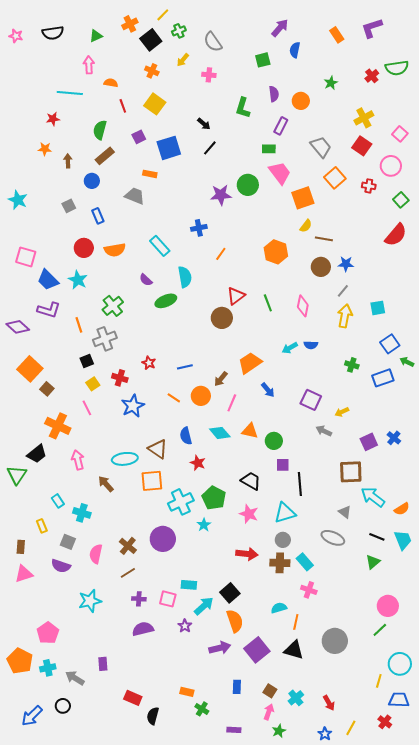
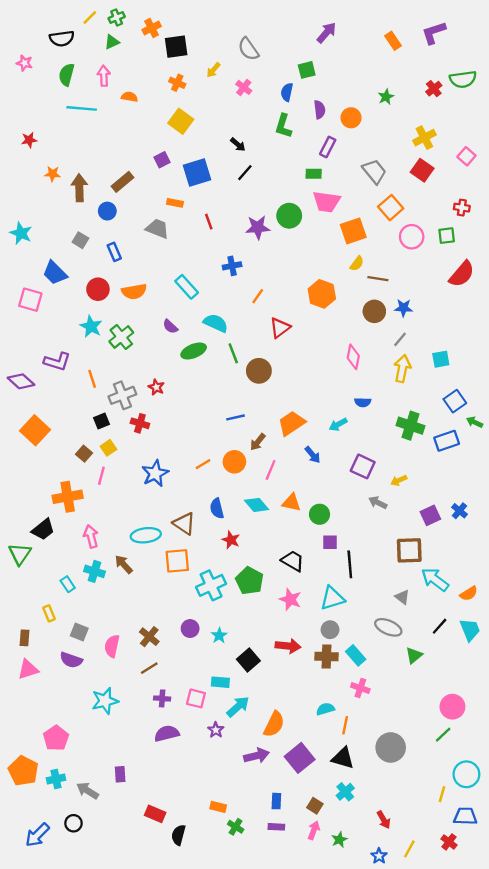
yellow line: (163, 15) -> (90, 17), moved
green cross: (179, 31) -> (117, 17), moved
pink star: (16, 36) -> (24, 63), moved
black square: (151, 40) -> (176, 47), turned 30
blue semicircle: (295, 50) -> (287, 92), moved
pink cross: (209, 75) -> (244, 87), turned 32
red line: (123, 106) -> (209, 222), moved
red star: (53, 119) -> (29, 140), moved
green semicircle: (100, 130) -> (66, 75), moved
brown arrow: (68, 161) -> (79, 188), size x1.6
pink circle: (391, 166) -> (412, 237), moved
pink trapezoid: (280, 173) -> (327, 202), turned 135
red cross: (369, 186) -> (462, 208), moved
green square: (401, 200) -> (447, 236), moved, turned 35
gray square: (69, 206) -> (80, 240), turned -32
cyan semicircle: (185, 277) -> (216, 323), turned -55
blue trapezoid: (48, 280) -> (55, 273), moved
red triangle: (236, 296) -> (280, 328), moved
green line: (268, 303) -> (233, 353), moved
green cross: (113, 306) -> (121, 337), moved
cyan arrow: (290, 348) -> (338, 424), moved
red star: (149, 363) -> (156, 387), moved
green cross: (352, 365) -> (410, 426), size x1.6
blue line: (185, 367) -> (236, 417), moved
red cross: (120, 378) -> (140, 423), moved
brown square: (47, 389) -> (84, 454), moved
orange line: (174, 398) -> (203, 464), turned -64
pink line: (87, 408) -> (101, 476), turned 42
orange cross: (58, 426) -> (68, 497), turned -35
cyan cross: (82, 513) -> (94, 571), moved
cyan star: (204, 525) -> (219, 636), moved
black line: (377, 537) -> (440, 626), turned -70
purple circle: (163, 539) -> (190, 629), size x0.6
green triangle: (373, 562) -> (414, 655), moved
black square: (230, 593) -> (248, 660), moved
orange semicircle: (235, 621) -> (274, 724), turned 45
cyan cross: (296, 698) -> (345, 792), moved
purple rectangle: (234, 730) -> (276, 827), moved
green star: (279, 731) -> (339, 840), moved

